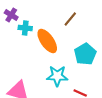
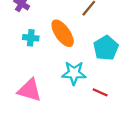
cyan cross: (25, 28) -> (31, 38), moved

